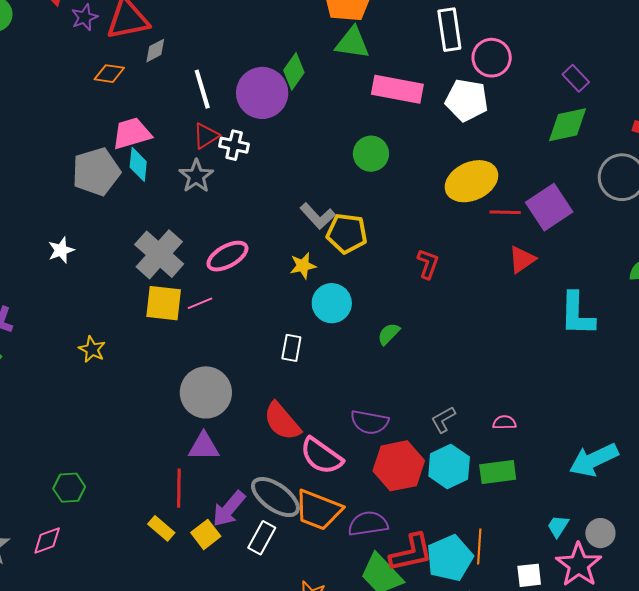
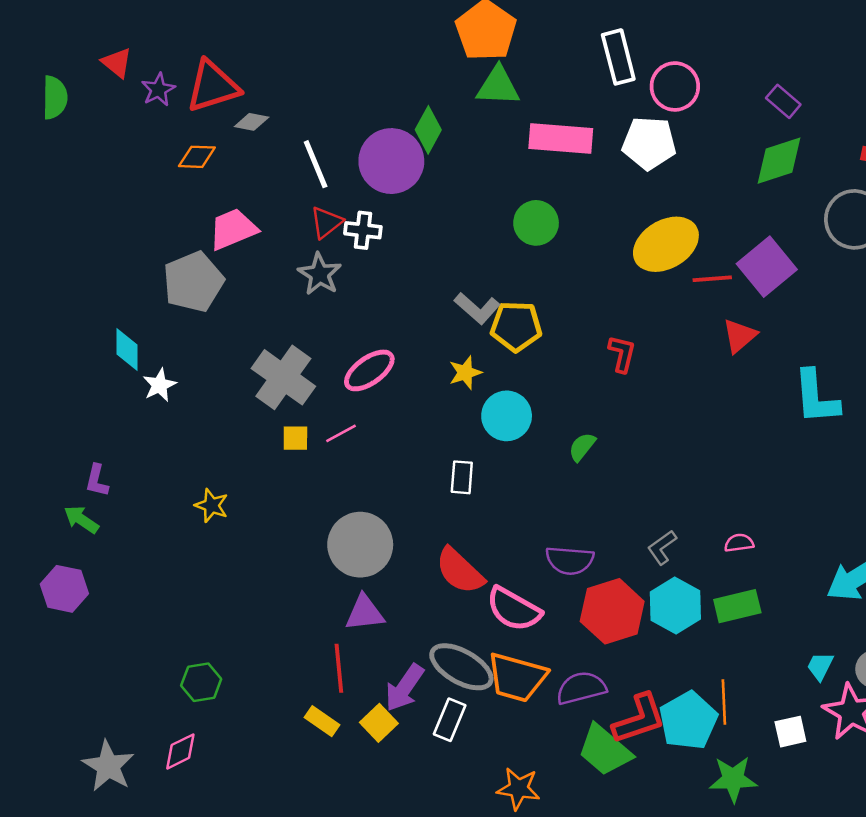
gray diamond: (155, 51) -> (252, 122), turned 44
cyan diamond: (138, 164) -> (127, 349), moved
yellow square: (164, 303) -> (295, 438), size x0.6

